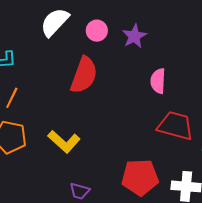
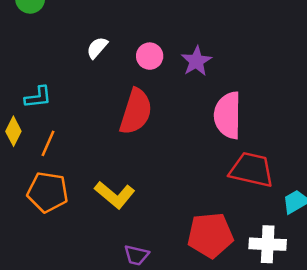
white semicircle: (55, 22) -> (97, 48), size x0.6
pink semicircle: (158, 81) -> (228, 115), size x1.5

